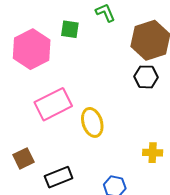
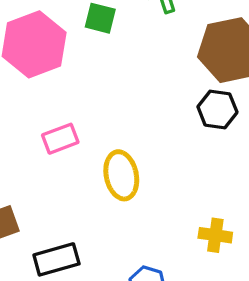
pink rectangle: (53, 104) -> (60, 139), size x0.6

